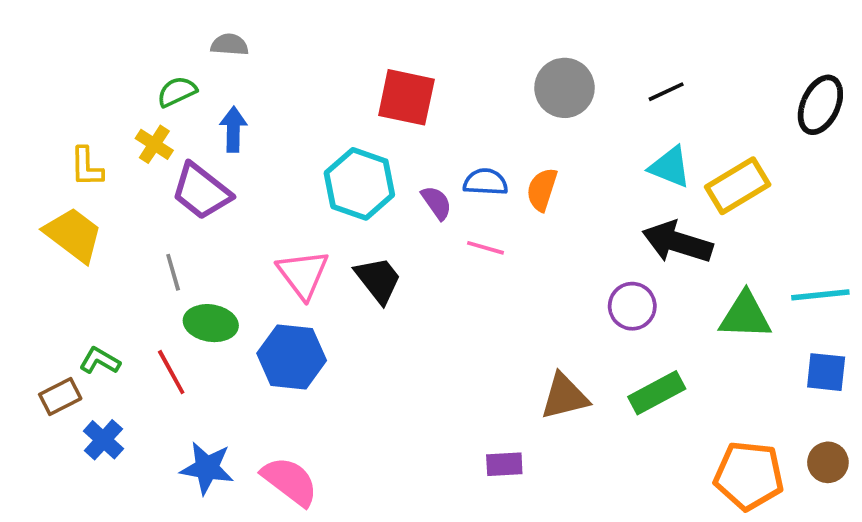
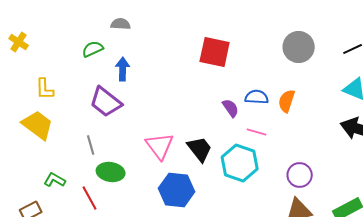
yellow cross: (154, 144) -> (19, 42), moved
cyan hexagon: (359, 184) -> (240, 163), moved
purple circle: (632, 306) -> (300, 175), moved
blue hexagon: (292, 357) -> (177, 190), moved
green L-shape: (100, 361) -> (55, 180), moved

